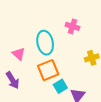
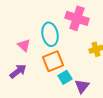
pink cross: (72, 26) -> (77, 18), size x1.6
purple arrow: (13, 80) -> (18, 71), turned -96

